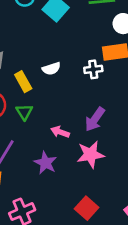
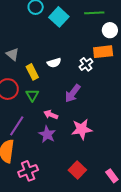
white cross: (93, 69) -> (86, 64), turned -32
purple arrow: (95, 119) -> (73, 93), moved
pink arrow: (60, 132) -> (51, 115), moved

